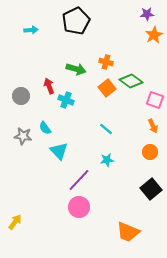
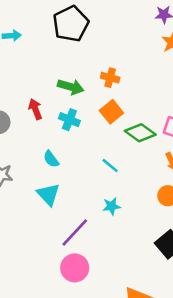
green diamond: (131, 81) -> (140, 133), moved
cyan cross: (66, 100) -> (69, 120), moved
cyan semicircle: (45, 128) -> (51, 159), moved

